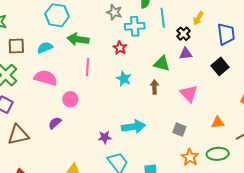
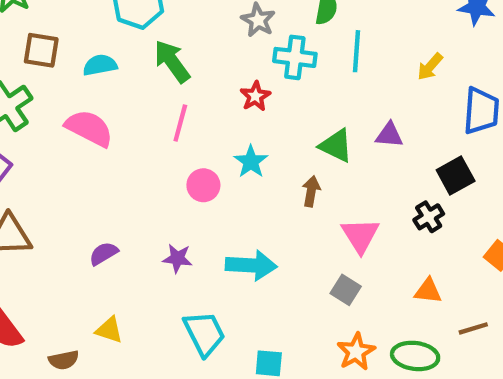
black cross: (183, 34) -> (429, 217), moved
green arrow: (78, 39) -> (172, 61), turned 35
pink triangle: (189, 94) -> (360, 235), moved
pink circle: (70, 99) -> (203, 185), moved
purple semicircle: (55, 123) -> (104, 254), moved
purple star: (105, 137) -> (177, 258), moved

